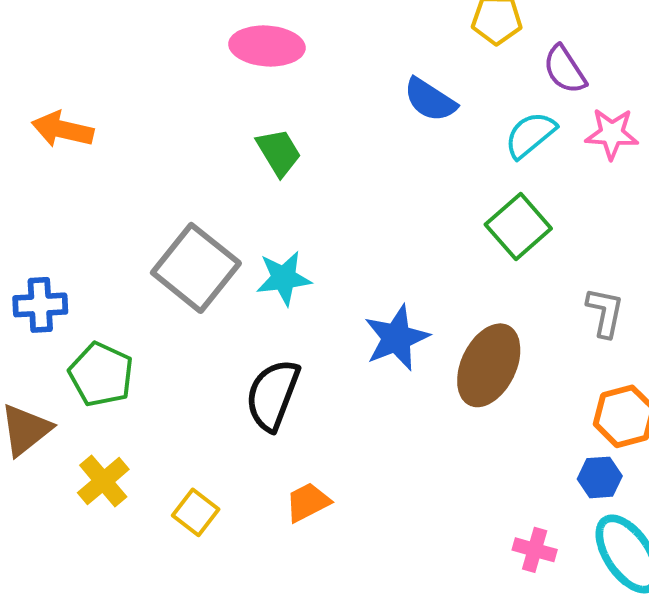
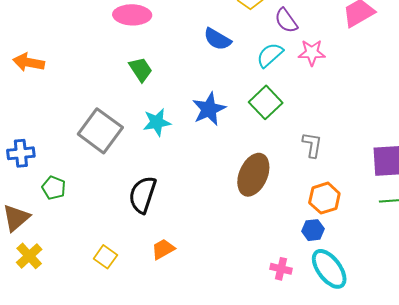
cyan star: (284, 278) -> (157, 122), moved
blue star: (397, 338) -> (209, 109), moved
green pentagon: (101, 374) -> (54, 188), size x0.7
yellow cross: (103, 481) -> (29, 256), moved

